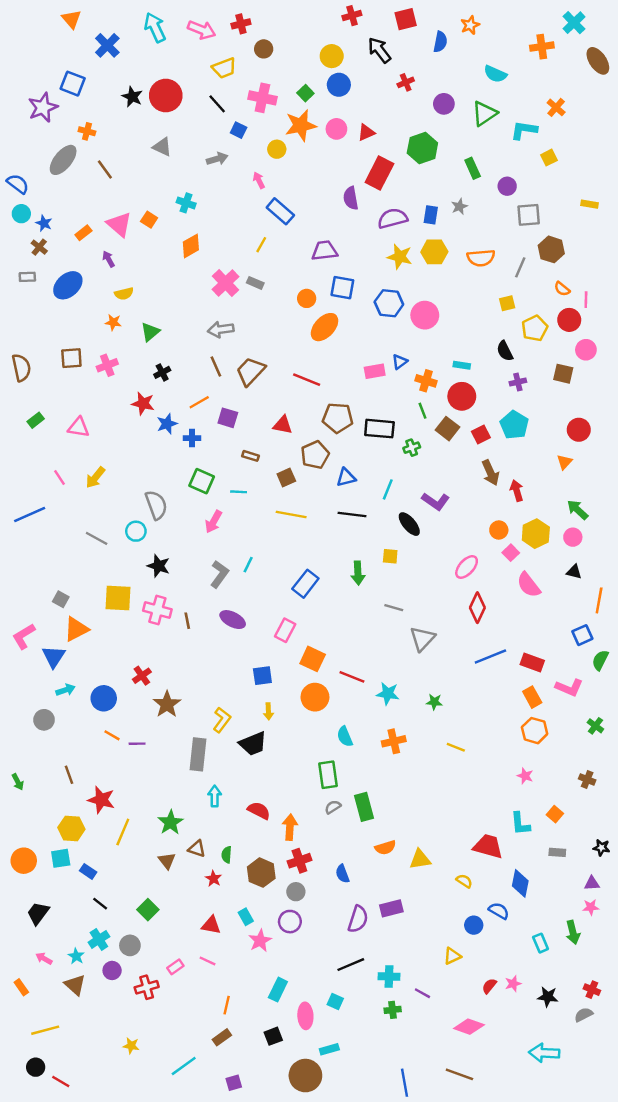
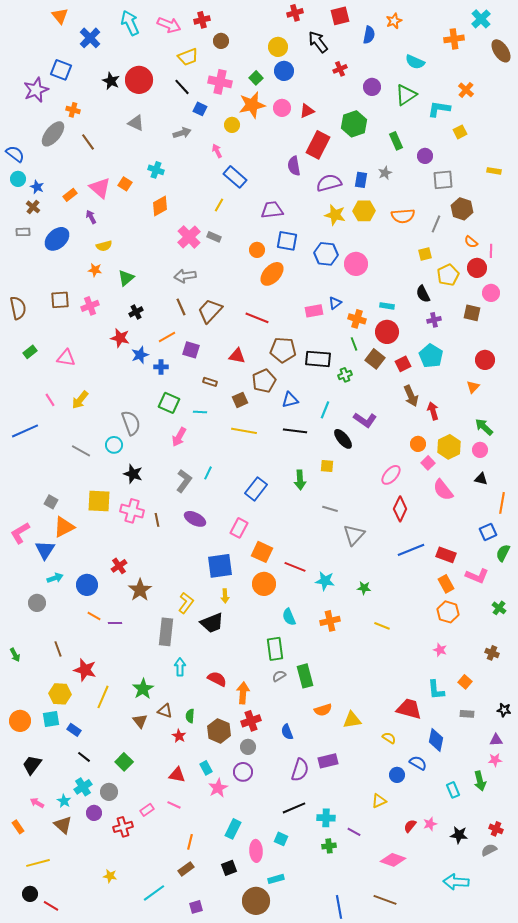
blue square: (262, 676) -> (220, 566), size x1.5

